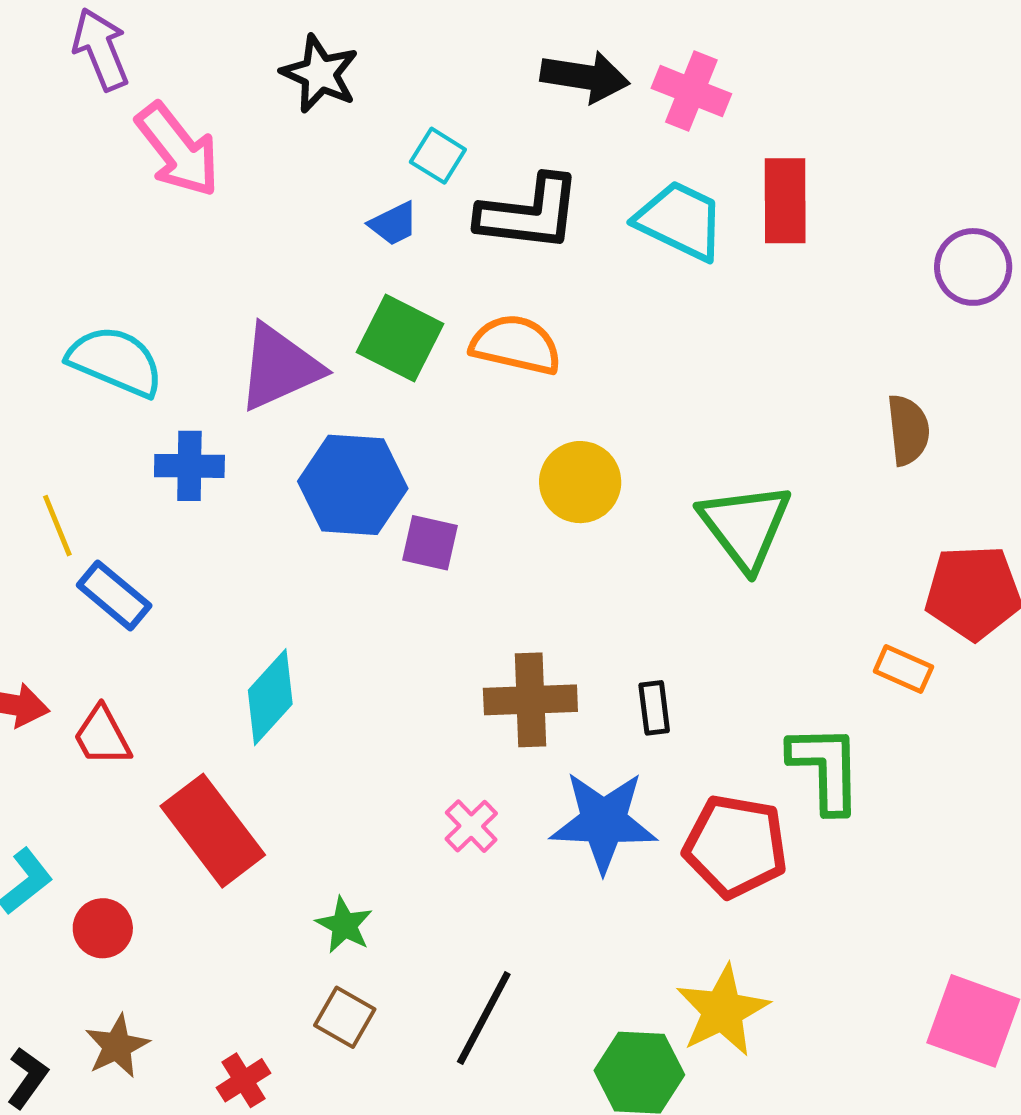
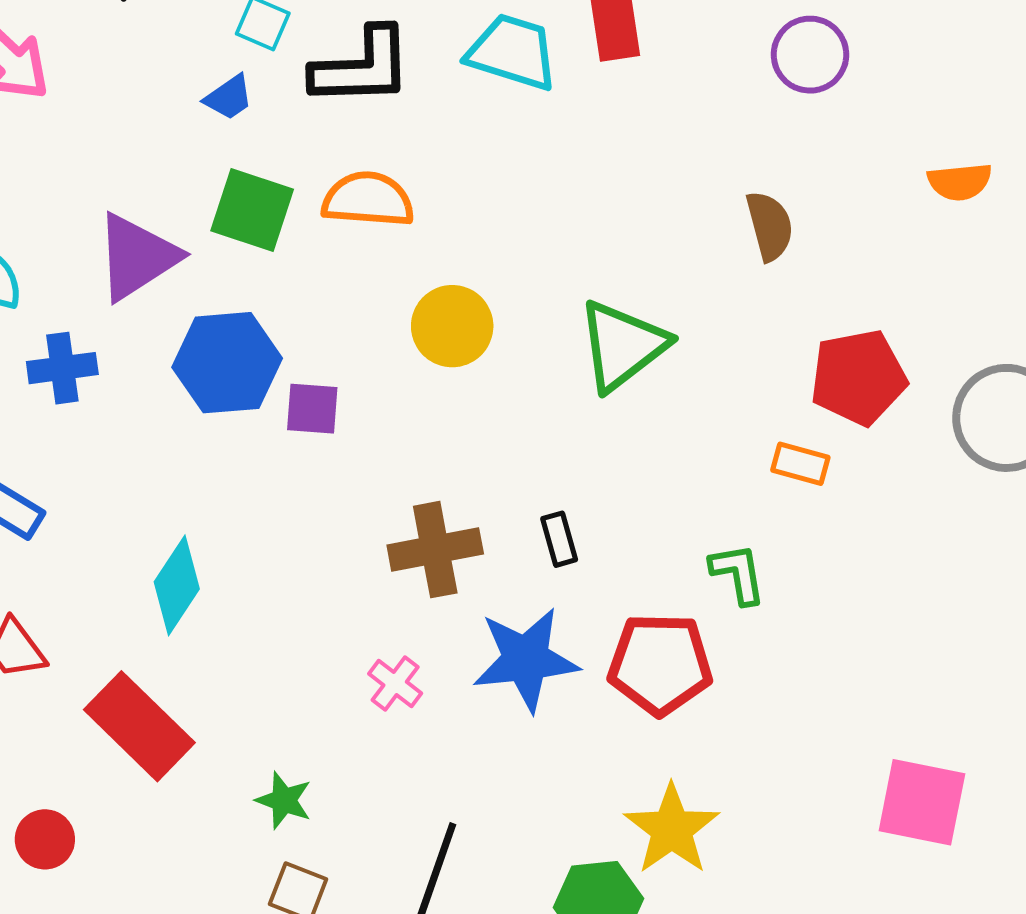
green triangle: (745, 526) -> (622, 345), turned 38
green L-shape: (825, 768) -> (738, 574), size x0.7

